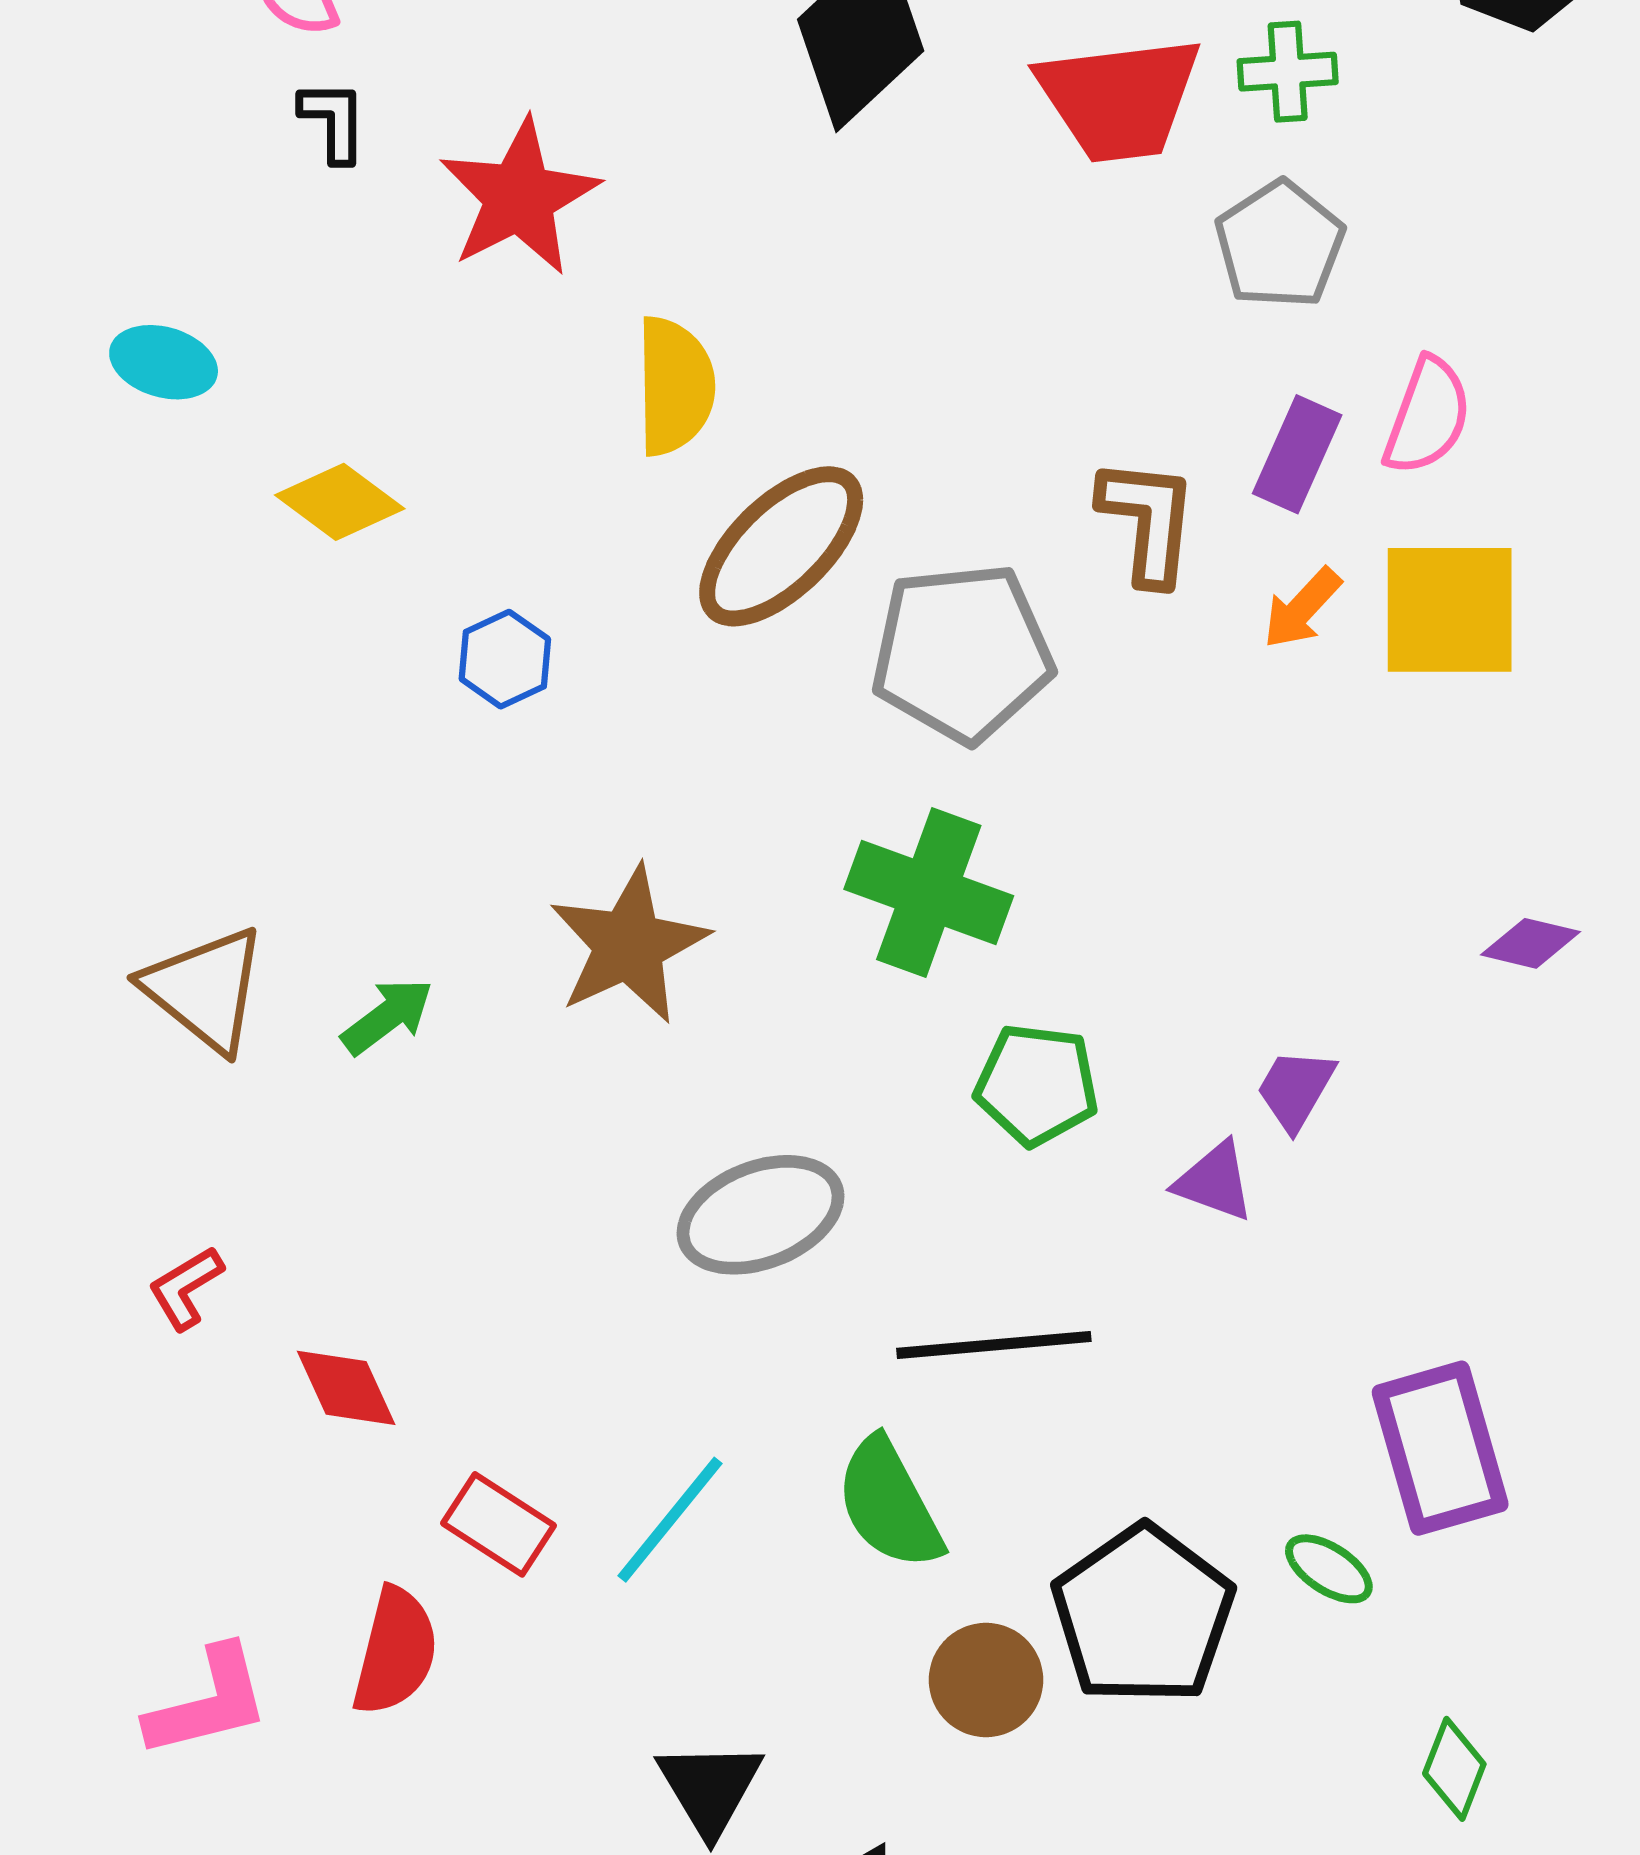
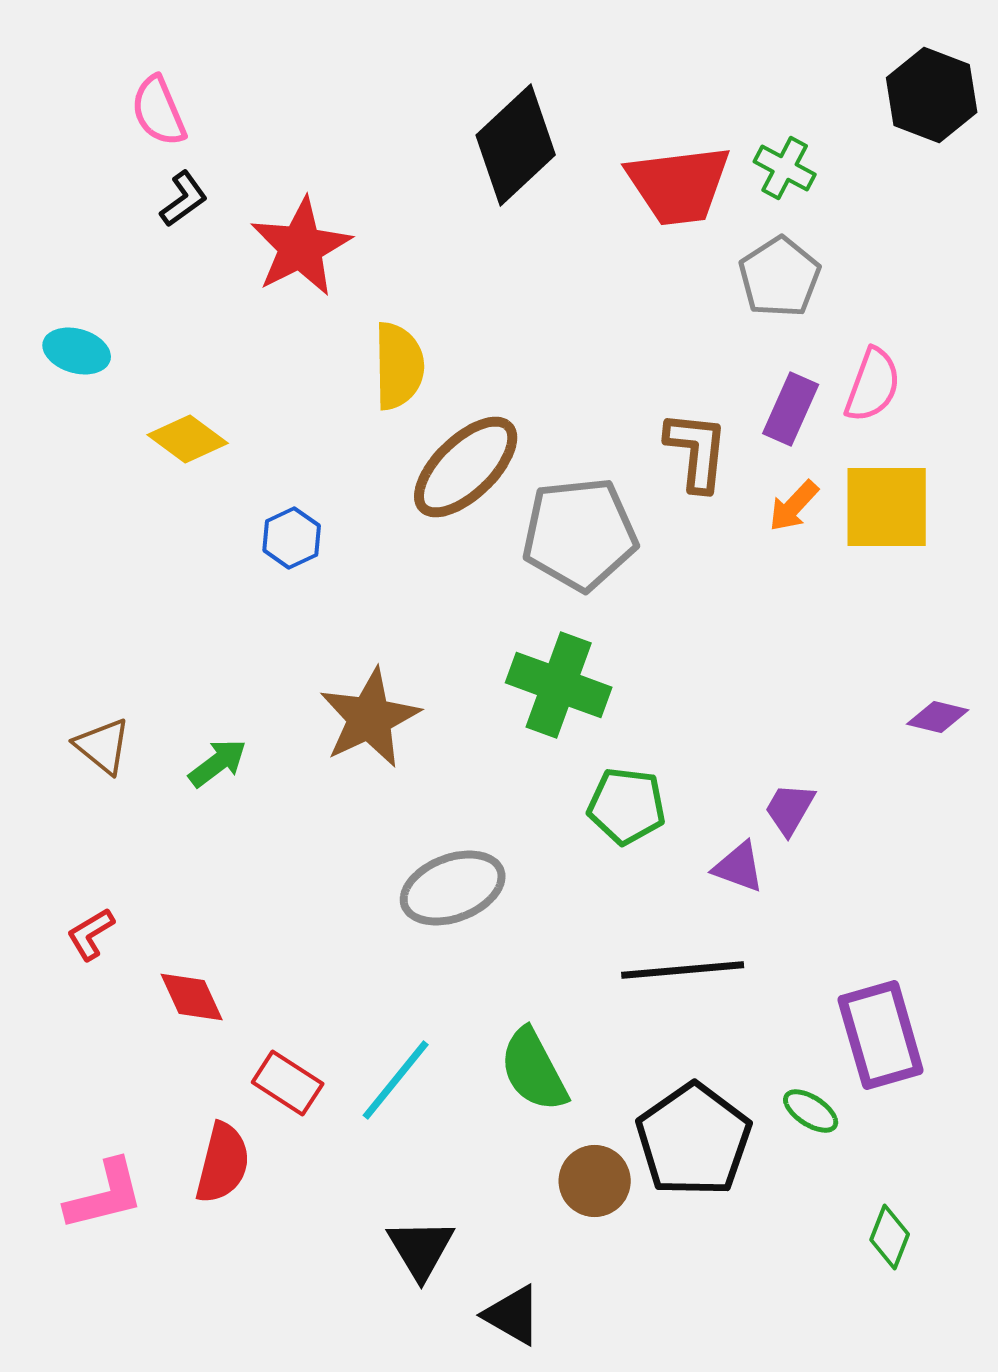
green cross: (1288, 72) -> (785, 168), turned 32
black L-shape: (333, 121) -> (184, 199), turned 54
brown triangle: (205, 989) -> (103, 746), size x0.7
black line: (994, 1345) -> (683, 970), moved

